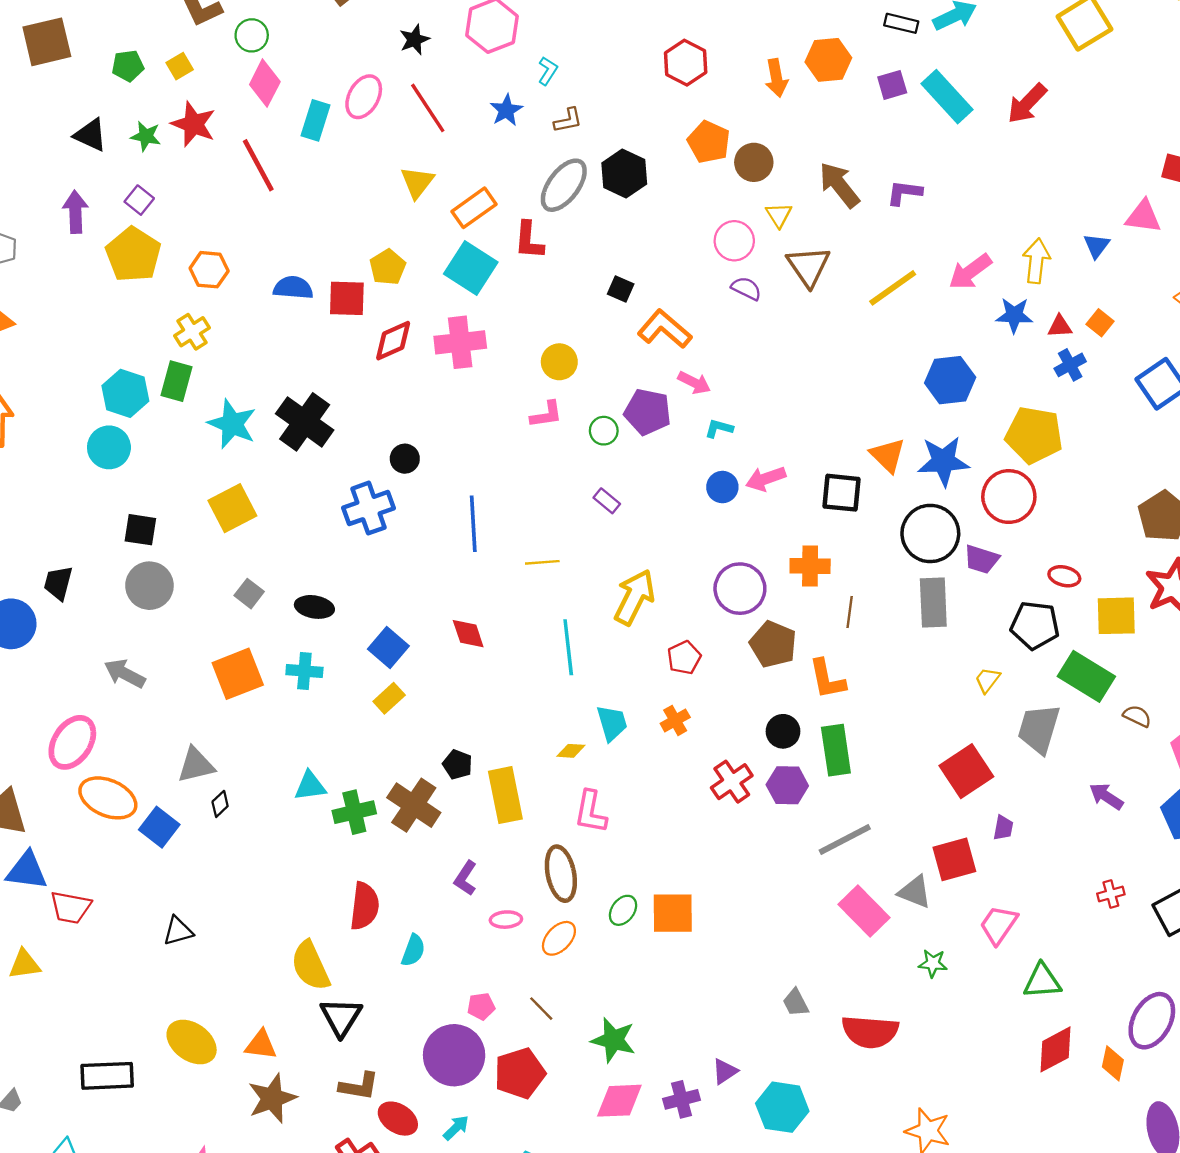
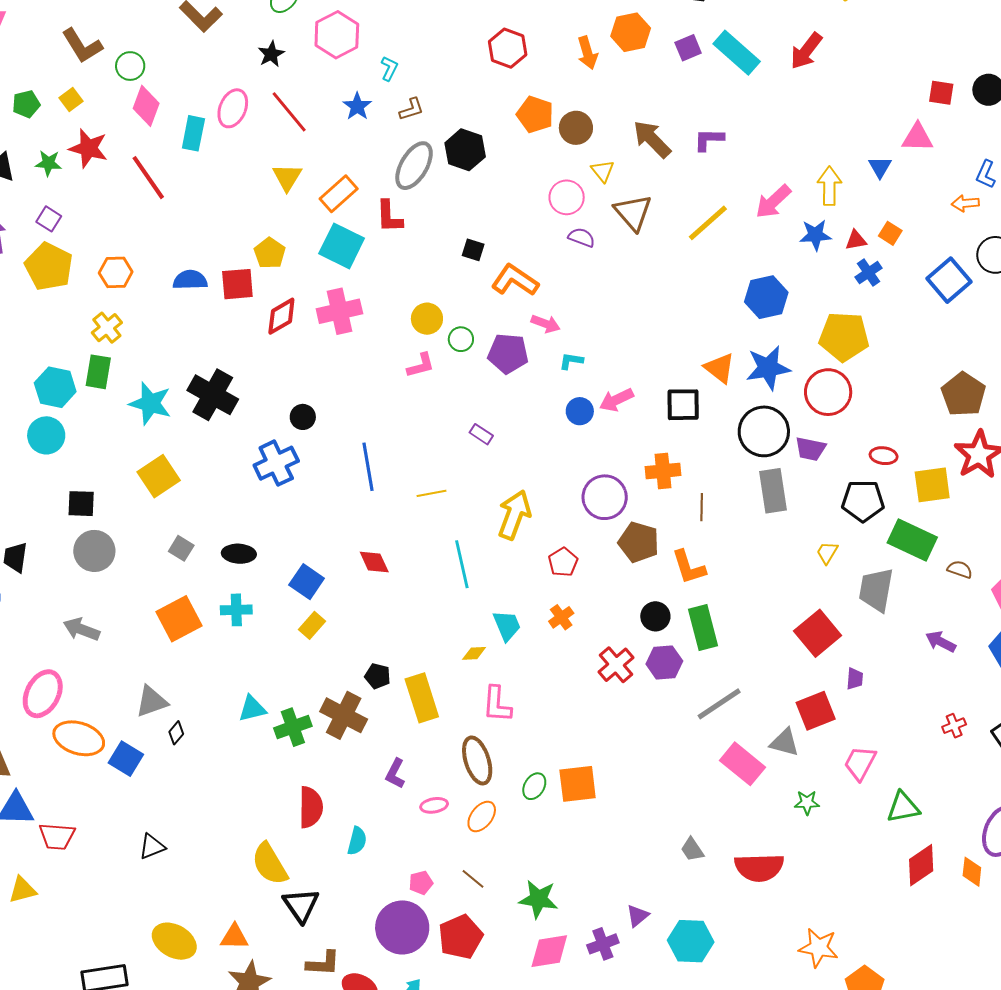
green circle: (604, 431) -> (461, 339), moved

